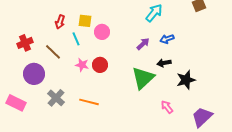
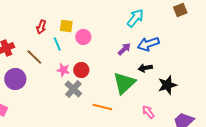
blue arrow: (167, 39) -> (148, 44), size x1.5
gray cross: (56, 98) -> (73, 89), moved
orange line: (89, 102) -> (102, 107), moved

